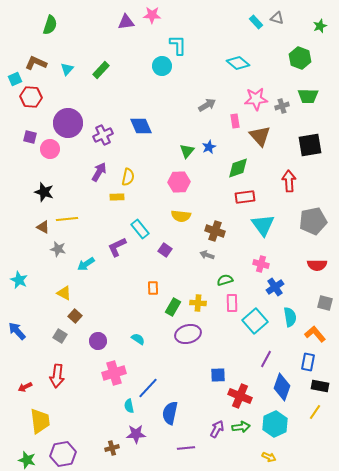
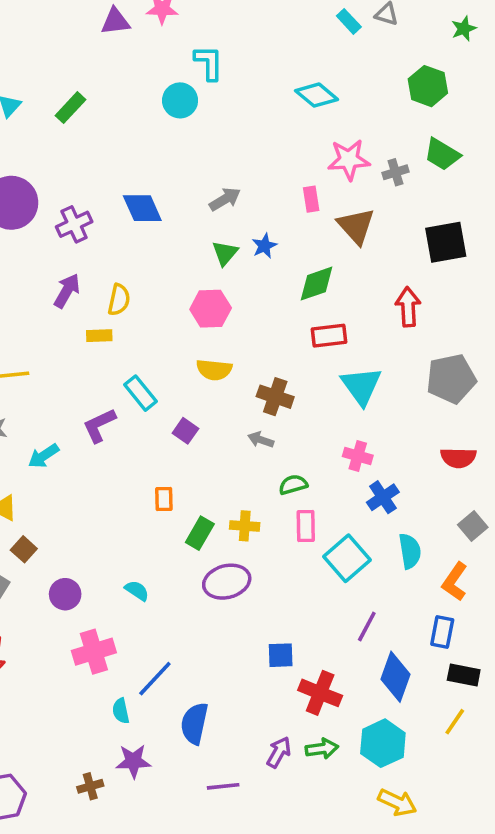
green trapezoid: (308, 96) -> (442, 154), turned 30
gray arrow: (207, 105) -> (225, 199), moved
gray square: (325, 303) -> (473, 526), turned 35
orange L-shape: (315, 334) -> (455, 582), turned -105
yellow arrow: (269, 457) -> (397, 802), moved, size x1.5

